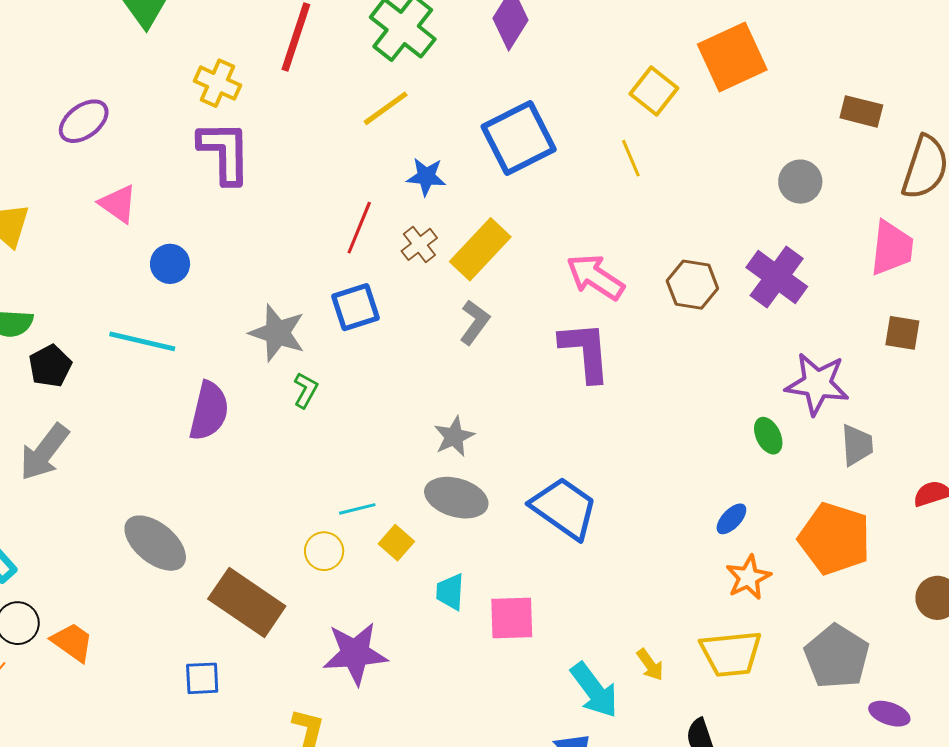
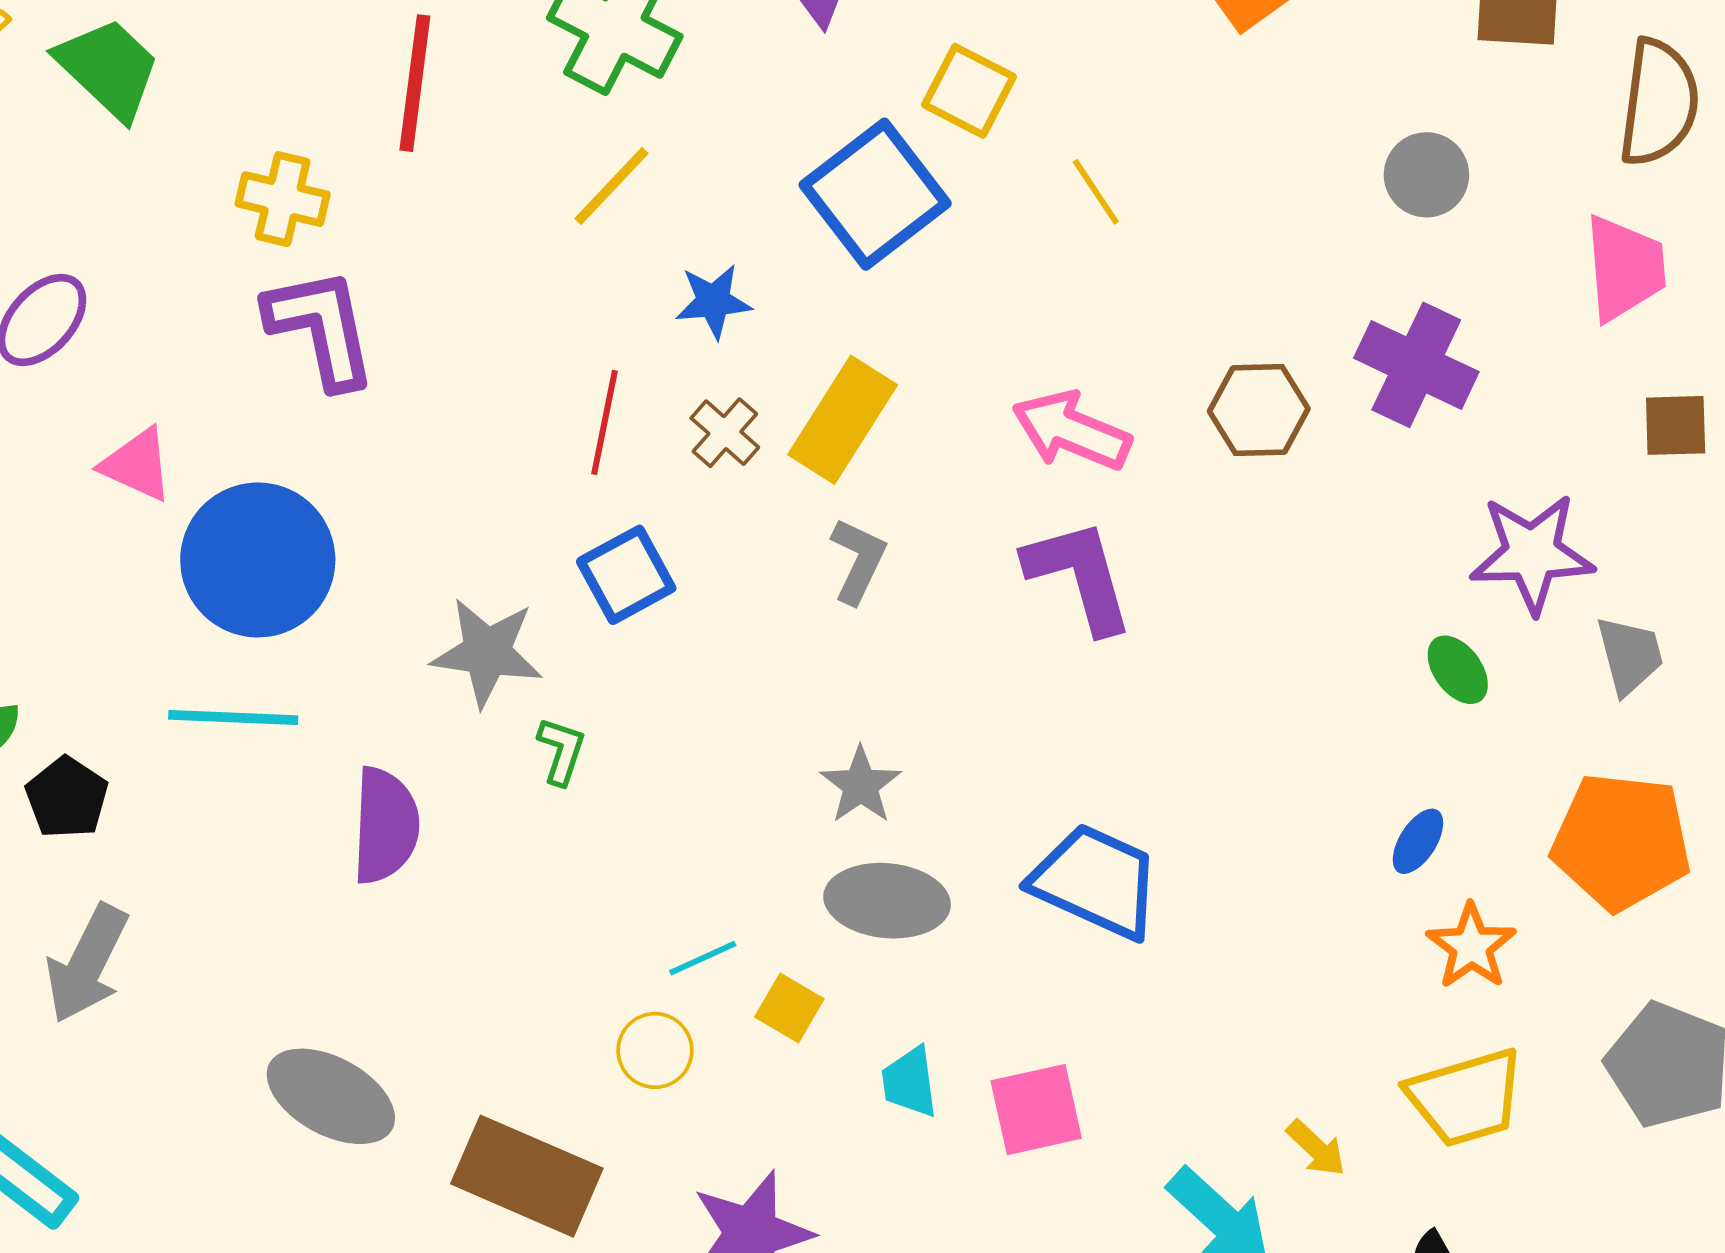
yellow square: (654, 91) -> (969, 91), moved
blue circle: (170, 264) -> (258, 560), size x2.0

